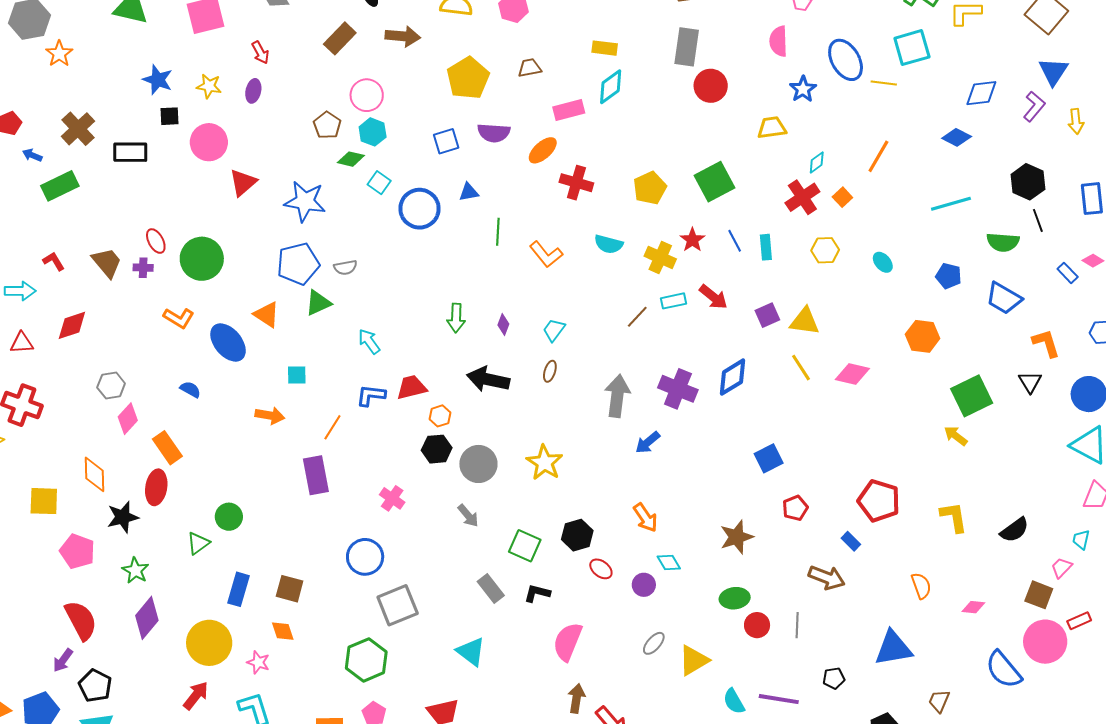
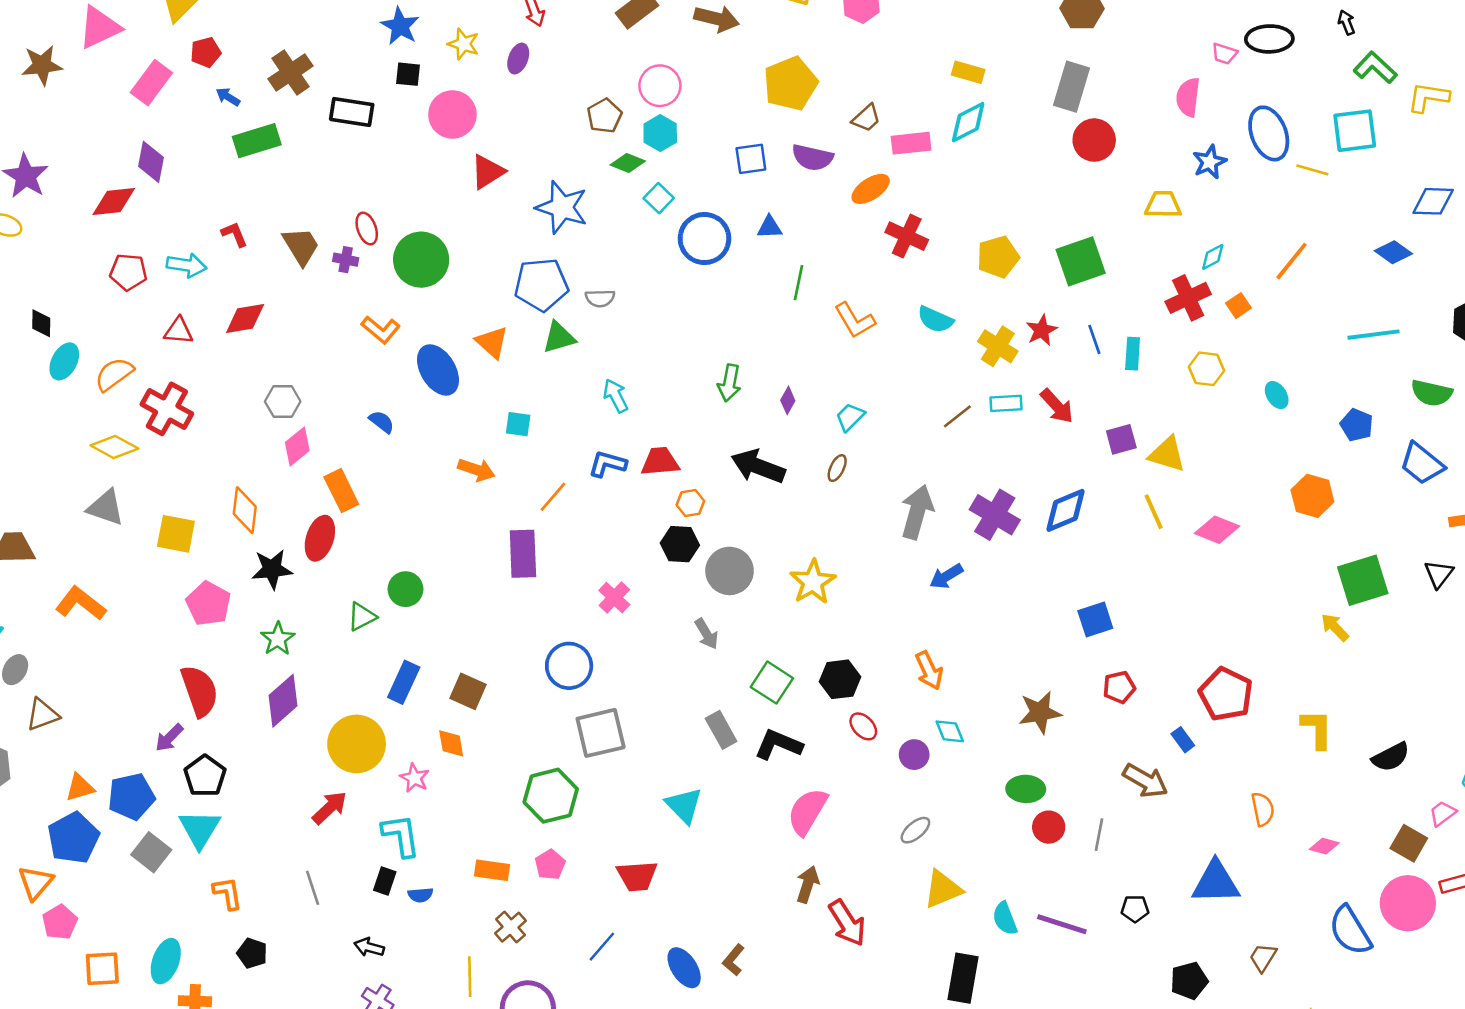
brown trapezoid: (530, 68) -> (866, 118), moved, turned 140
black L-shape: (537, 593) -> (778, 745), size x1.4
yellow triangle: (694, 660) -> (943, 889), moved

